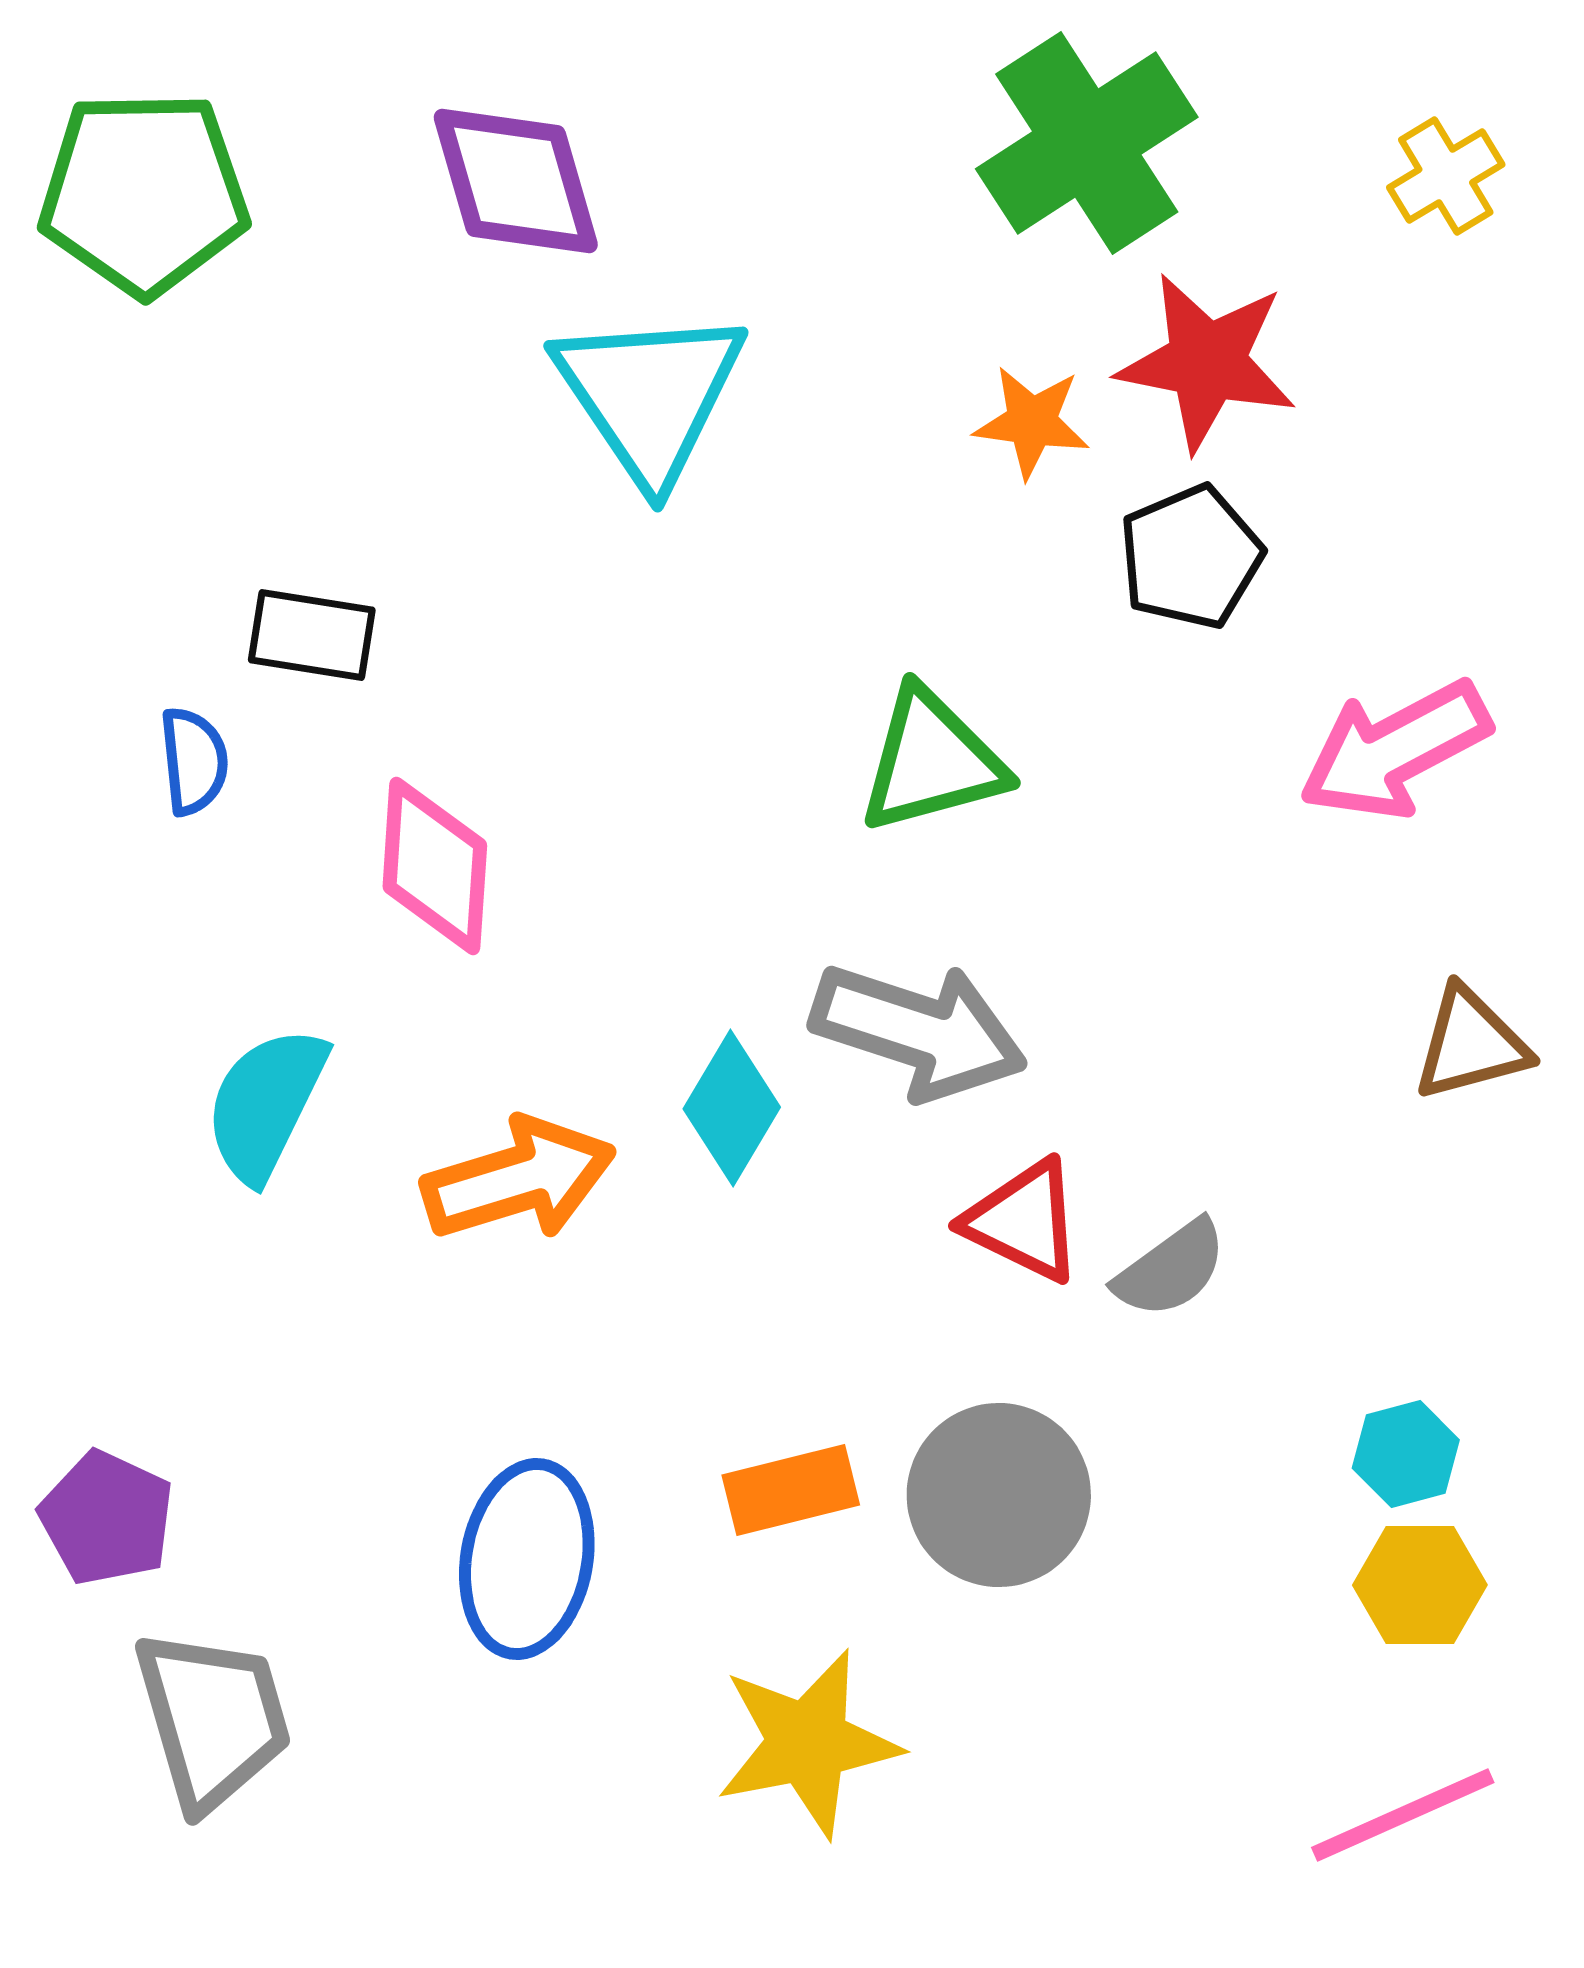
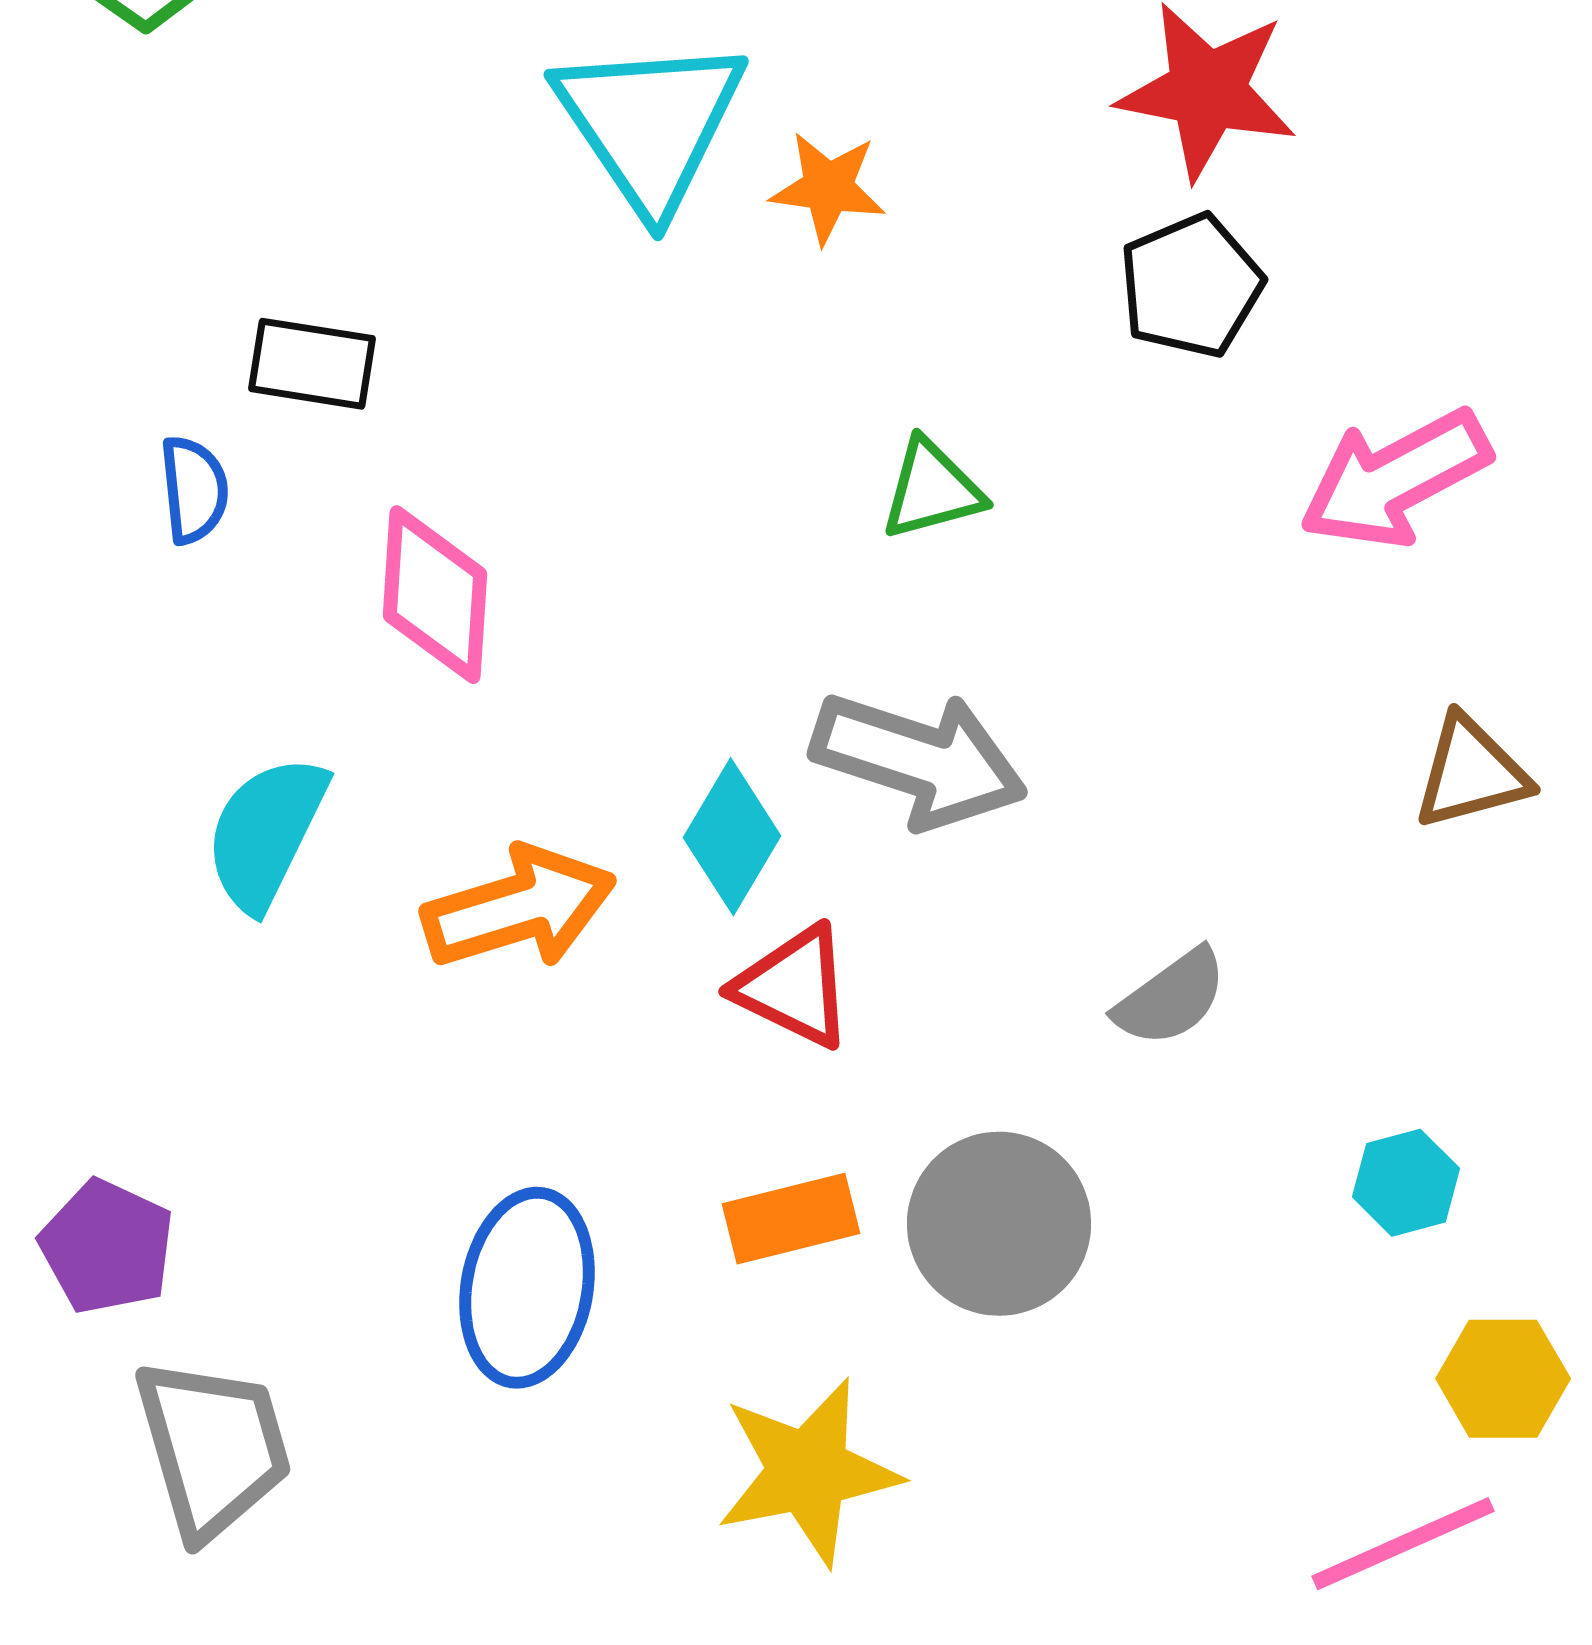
orange star: (1032, 422) -> (828, 188), moved
green triangle: (932, 761) -> (932, 490), size x0.7
red triangle: (1024, 1221) -> (794, 987), moved
yellow hexagon: (1420, 1585) -> (1503, 1379), moved

